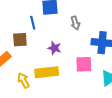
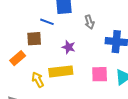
blue line: (33, 23) -> (47, 22), turned -56
pink square: (84, 64) -> (100, 74), moved

